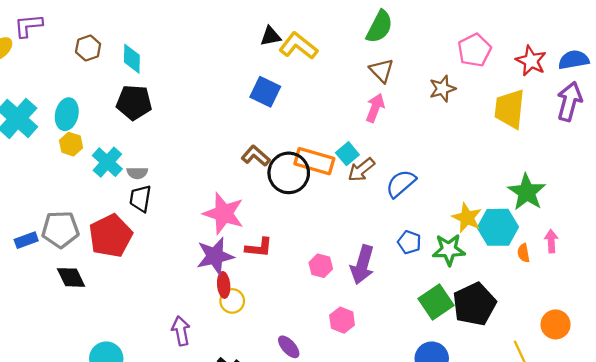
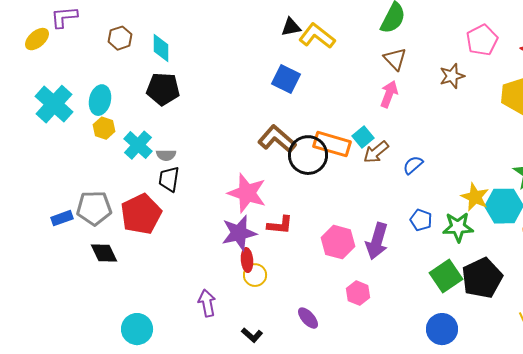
brown L-shape: (256, 156) -> (277, 139), size x1.4
blue semicircle: (401, 184) -> (413, 165), size x0.7
pink hexagon: (321, 266) -> (338, 242), size x1.5

